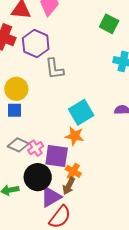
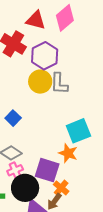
yellow circle: (16, 89) -> (40, 82), moved
blue square: (15, 110) -> (13, 118), turned 35
pink cross: (36, 148) -> (15, 170), moved

